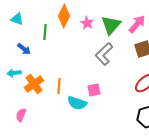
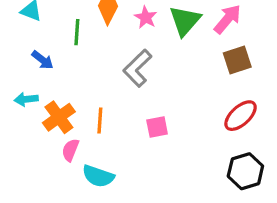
gray L-shape: (104, 54) -> (137, 68), moved
cyan semicircle: (77, 103) -> (98, 176), moved
pink semicircle: (21, 115) -> (70, 150), moved

